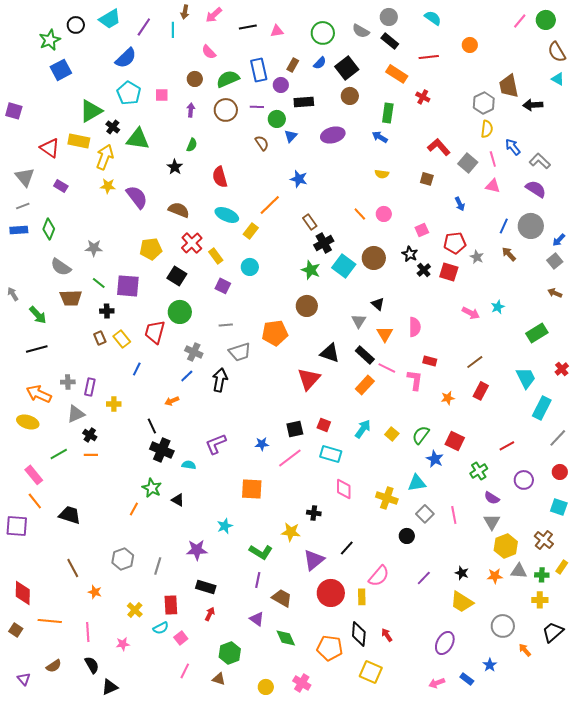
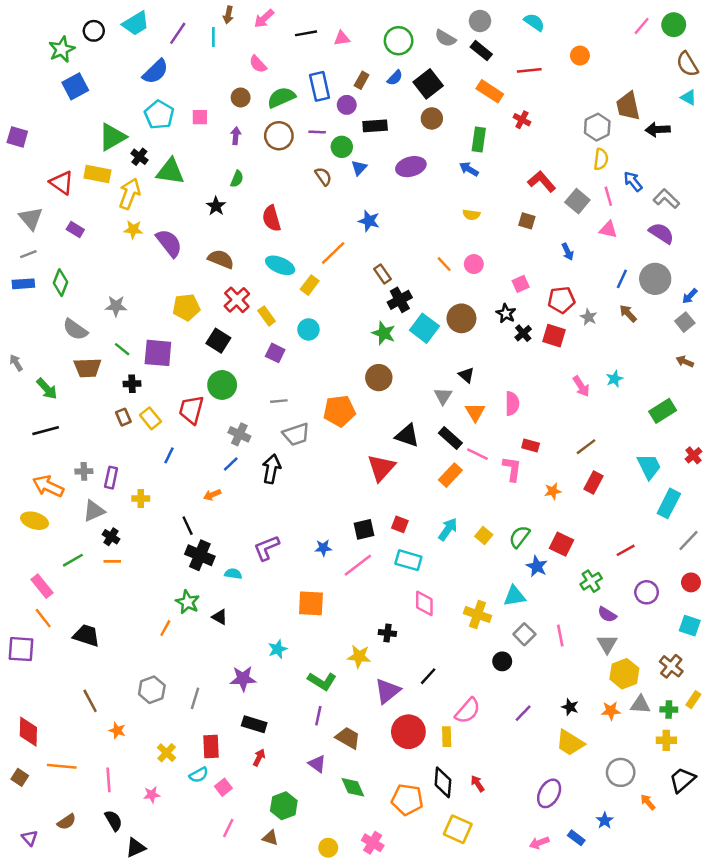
pink arrow: (471, 313) -> (581, 386), turned 30

